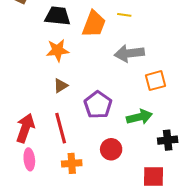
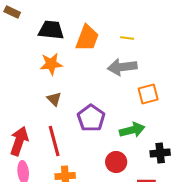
yellow line: (124, 15) -> (127, 38), moved
brown triangle: (61, 86) -> (54, 99), turned -42
red circle: (111, 149) -> (116, 162), moved

